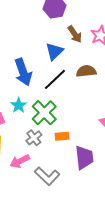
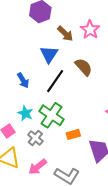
brown semicircle: (86, 71) -> (84, 67), turned 66
blue arrow: (23, 72) -> (23, 80), size x0.6
gray cross: (34, 138) -> (35, 138), moved

